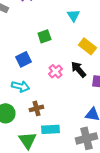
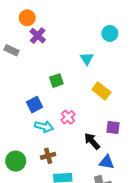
black arrow: (78, 69) -> (92, 141), moved
cyan arrow: (20, 86) -> (44, 127), moved

